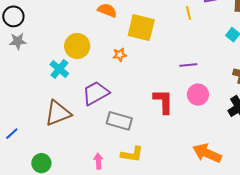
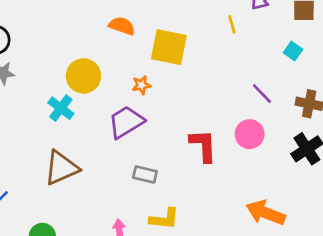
purple line: (188, 65) -> (262, 93), moved, turned 54
purple trapezoid: (96, 93) -> (126, 122), moved
gray rectangle: (119, 121) -> (145, 174), size x0.7

